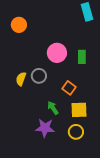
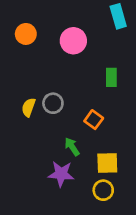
pink circle: (57, 53) -> (73, 41), moved
yellow square: (79, 110) -> (107, 163), moved
yellow circle: (76, 132) -> (103, 190), moved

